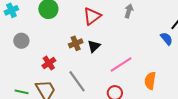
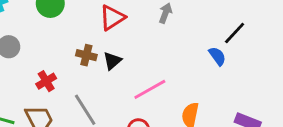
brown cross: (76, 43) -> (86, 55), turned 32

